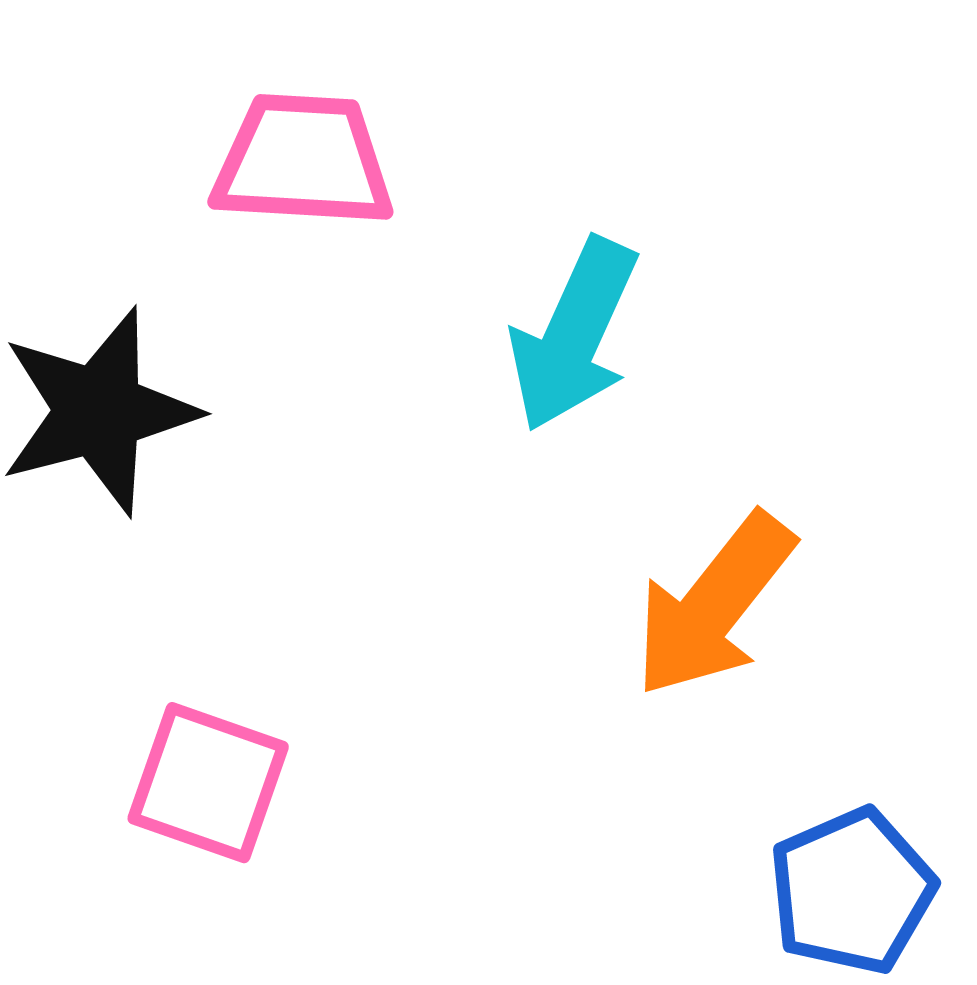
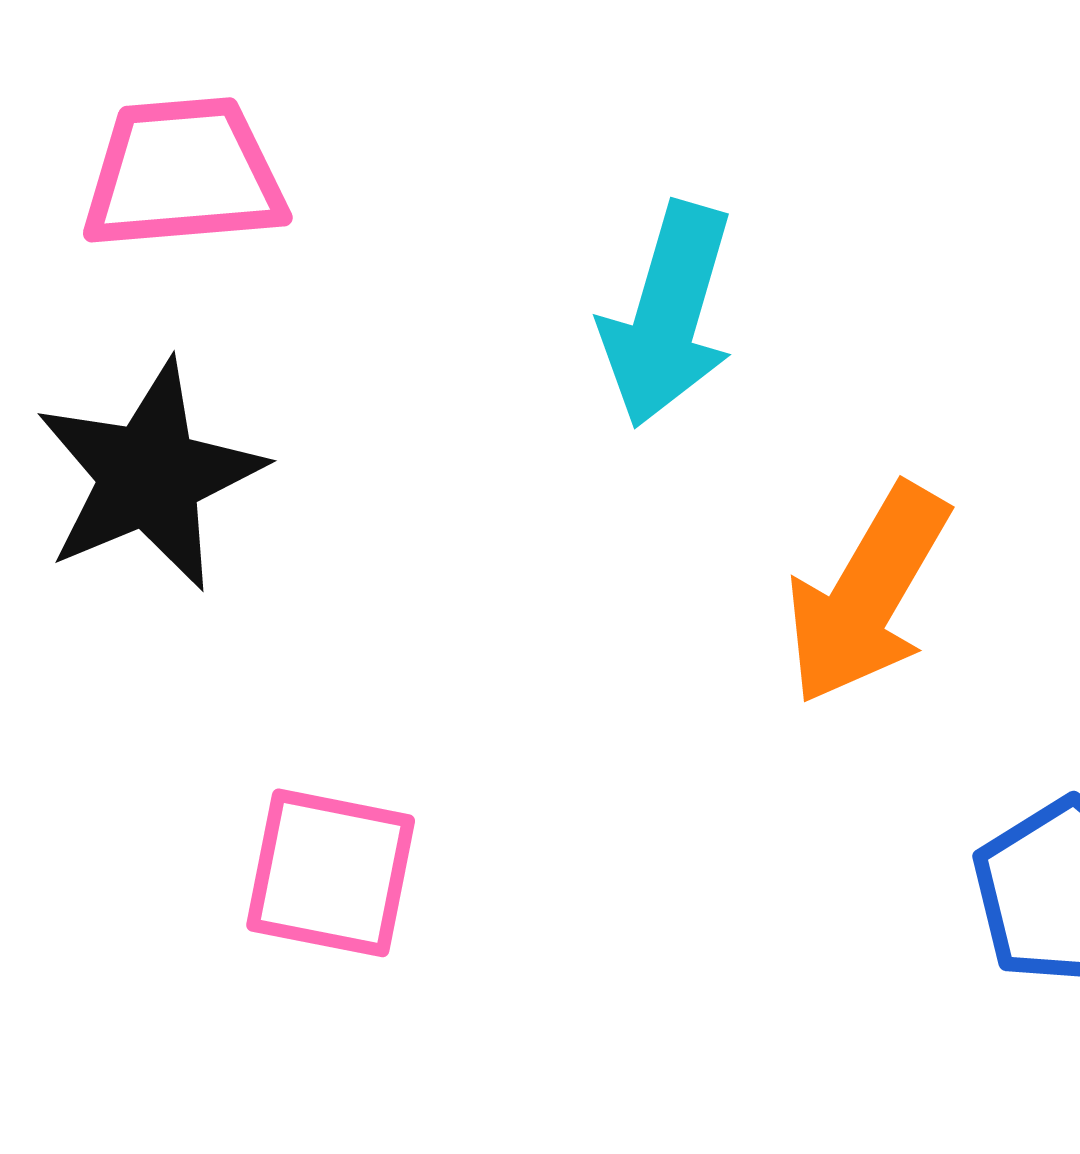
pink trapezoid: (303, 161) -> (184, 174), moved

